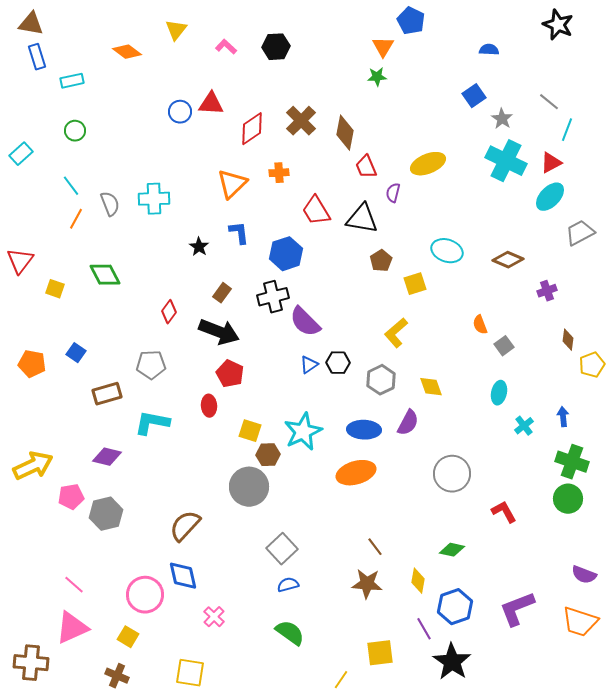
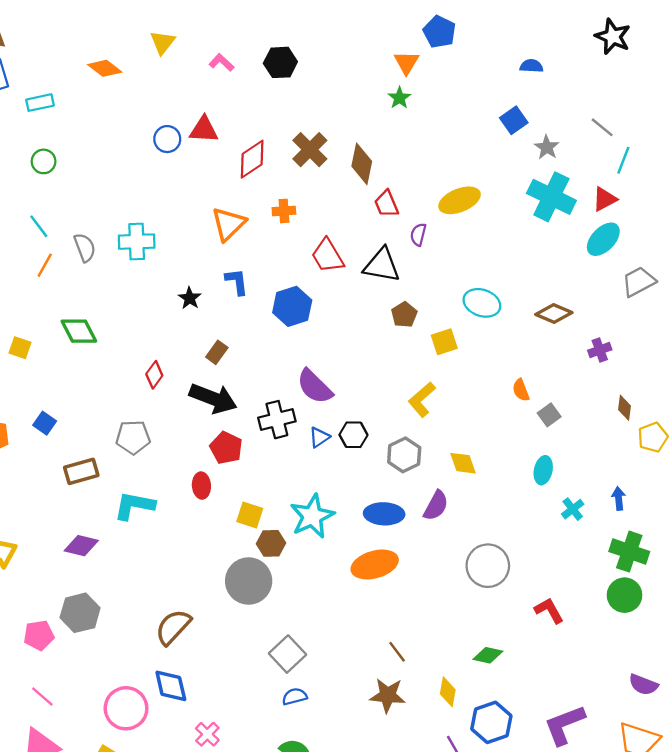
green star: (377, 77) -> (399, 98), turned -30
black cross: (273, 297) -> (277, 420), moved
pink pentagon: (71, 497) -> (39, 635), moved

